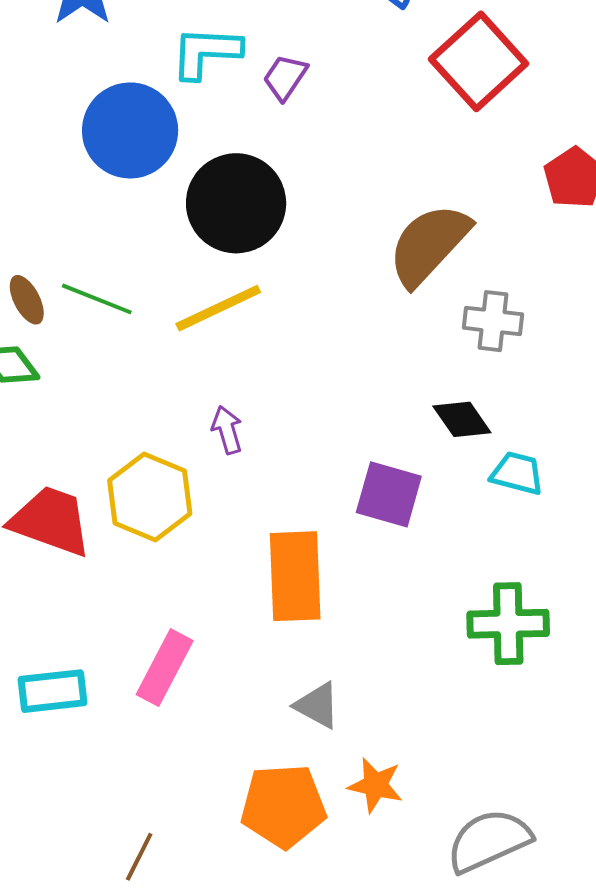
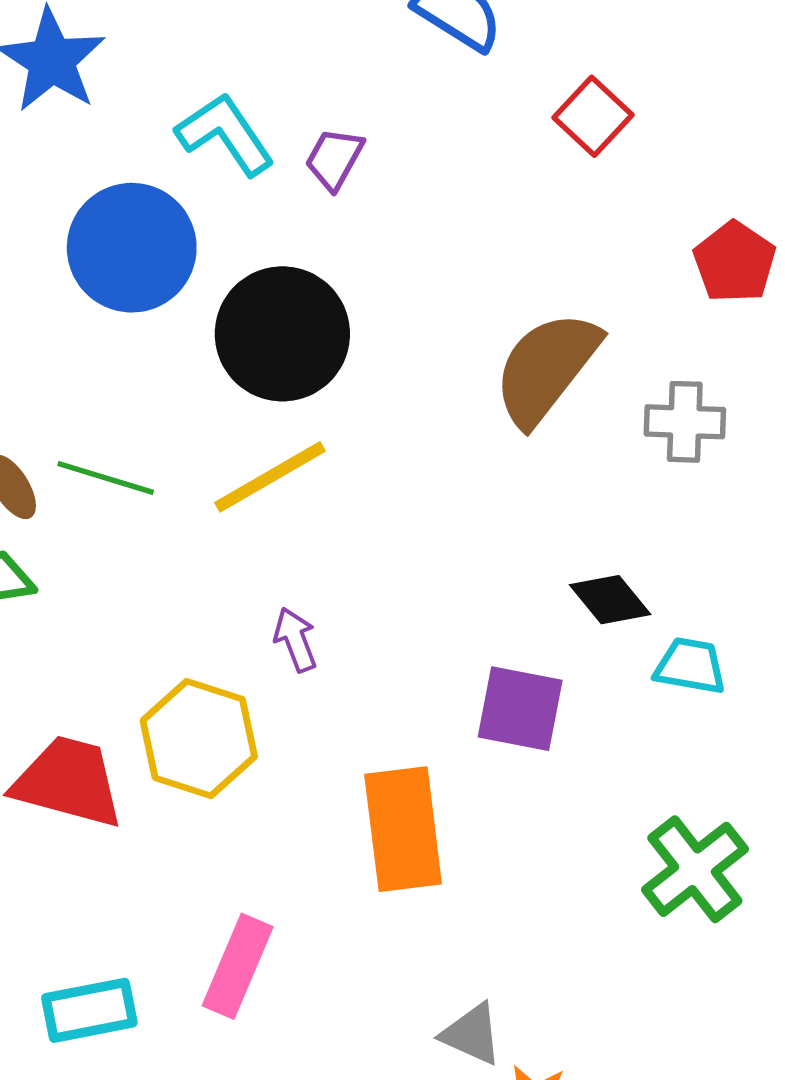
cyan L-shape: (206, 52) -> (225, 134), turned 58
red square: (479, 61) -> (593, 116), size x0.6
gray cross: (493, 321) -> (685, 422), moved
green cross: (508, 624) -> (695, 869), turned -32
gray triangle: (317, 705) -> (472, 1034), moved

